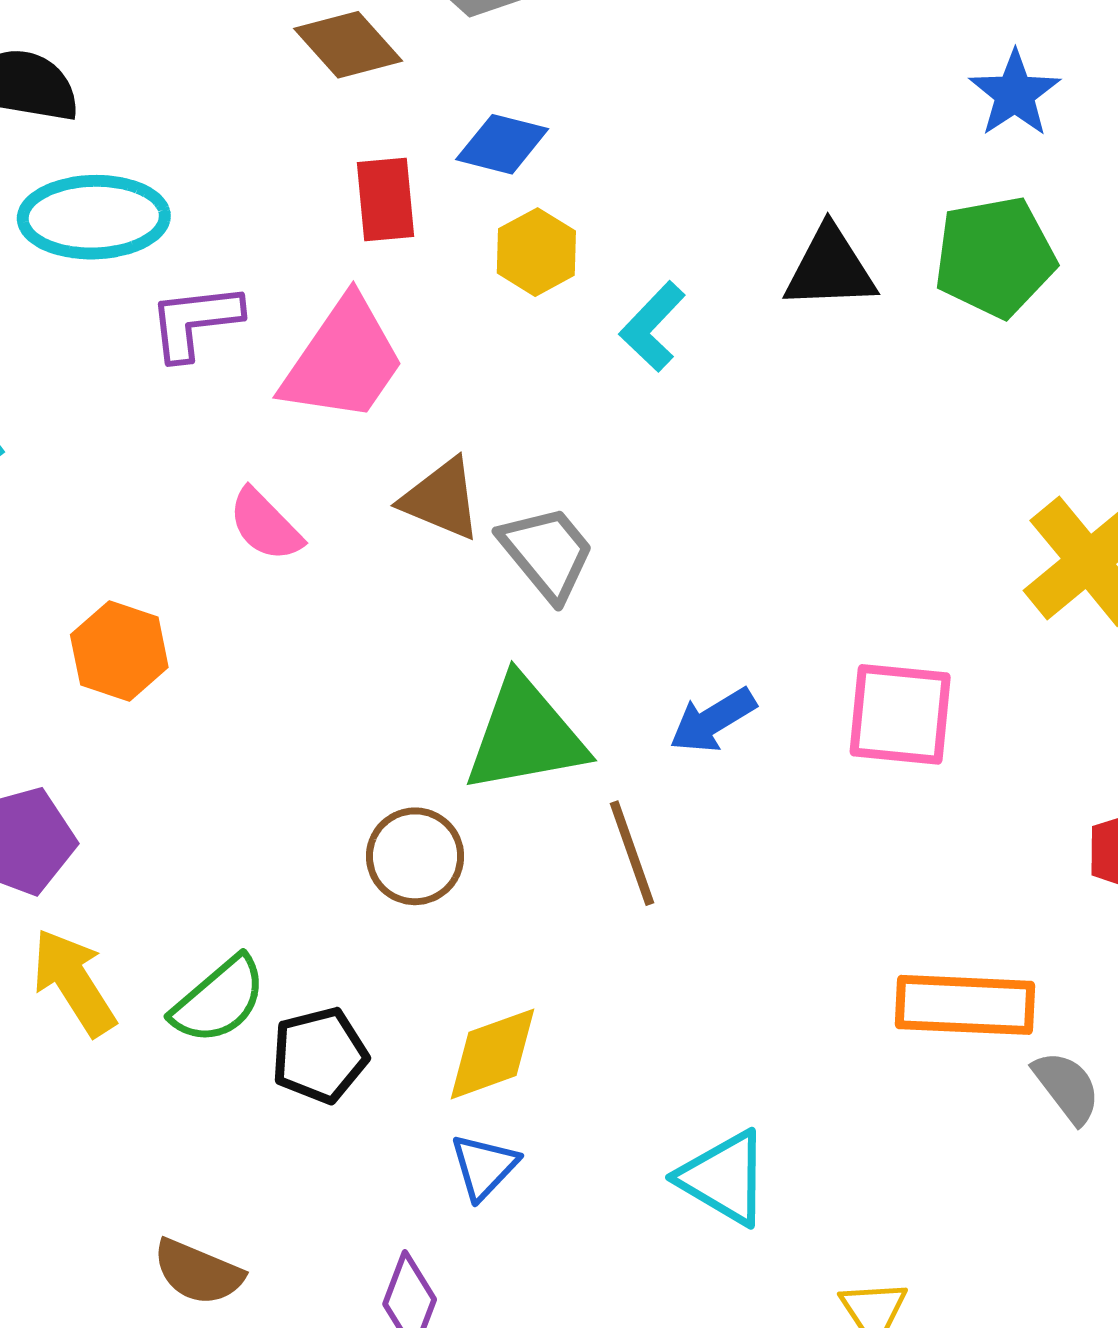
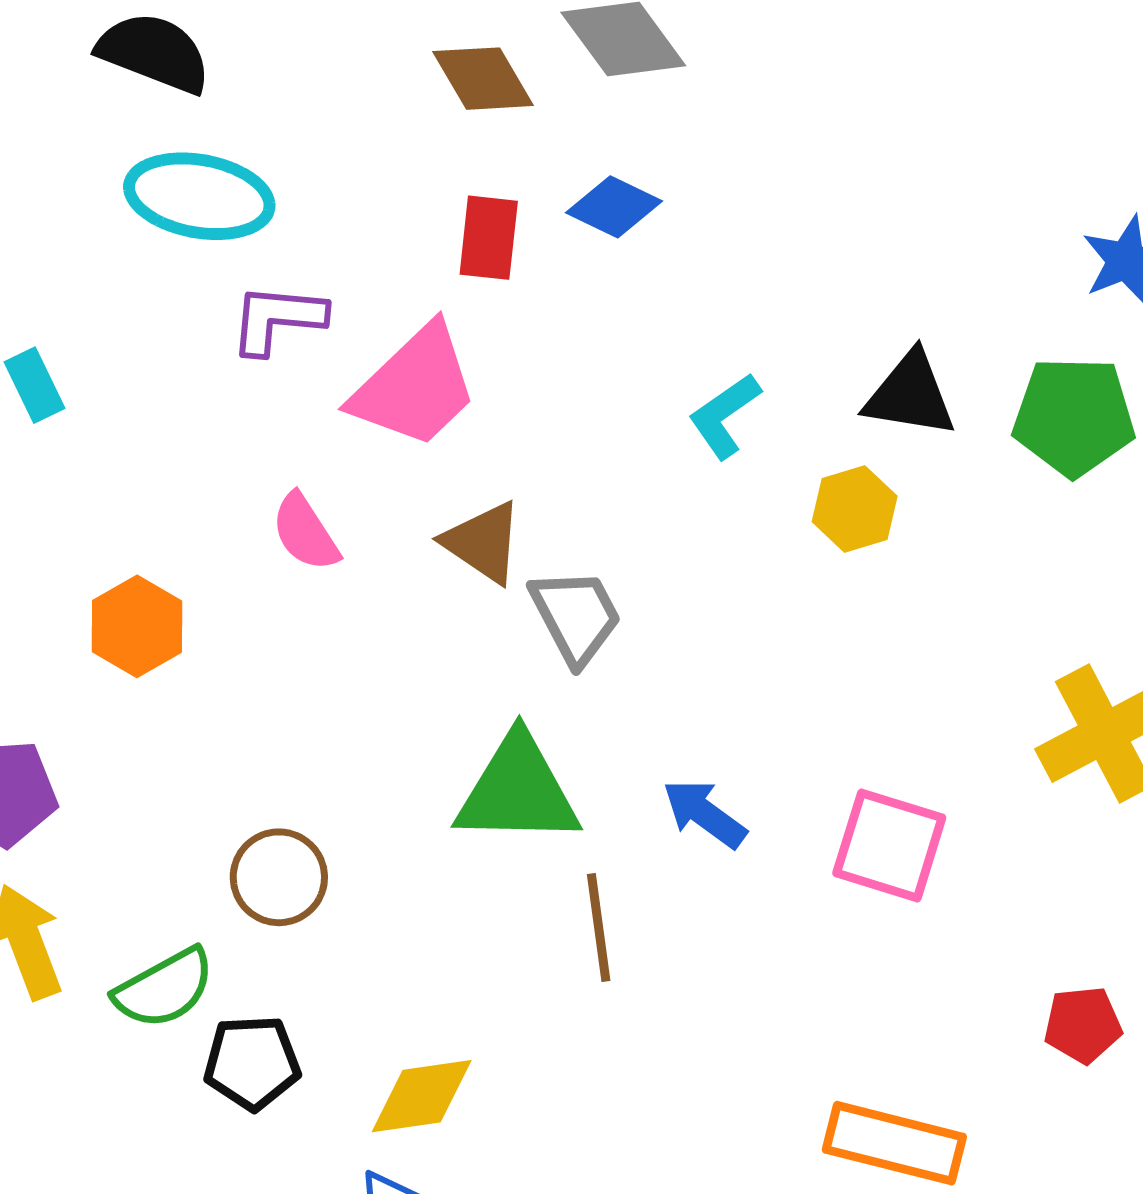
yellow hexagon: (536, 252) -> (855, 509), moved
blue arrow: (713, 720) -> (704, 814), turned 56
brown circle: (415, 856) -> (279, 877), moved

